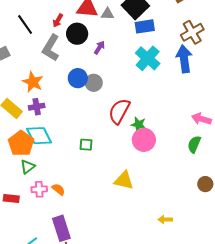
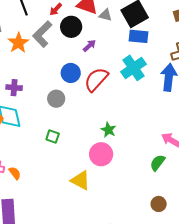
blue circle: (78, 78) -> (71, 73), moved
orange star: (33, 82) -> (18, 43), moved
gray circle: (94, 83) -> (56, 99), moved
red semicircle: (119, 111) -> (96, 79), moved
pink circle: (144, 140) -> (101, 154), moved

